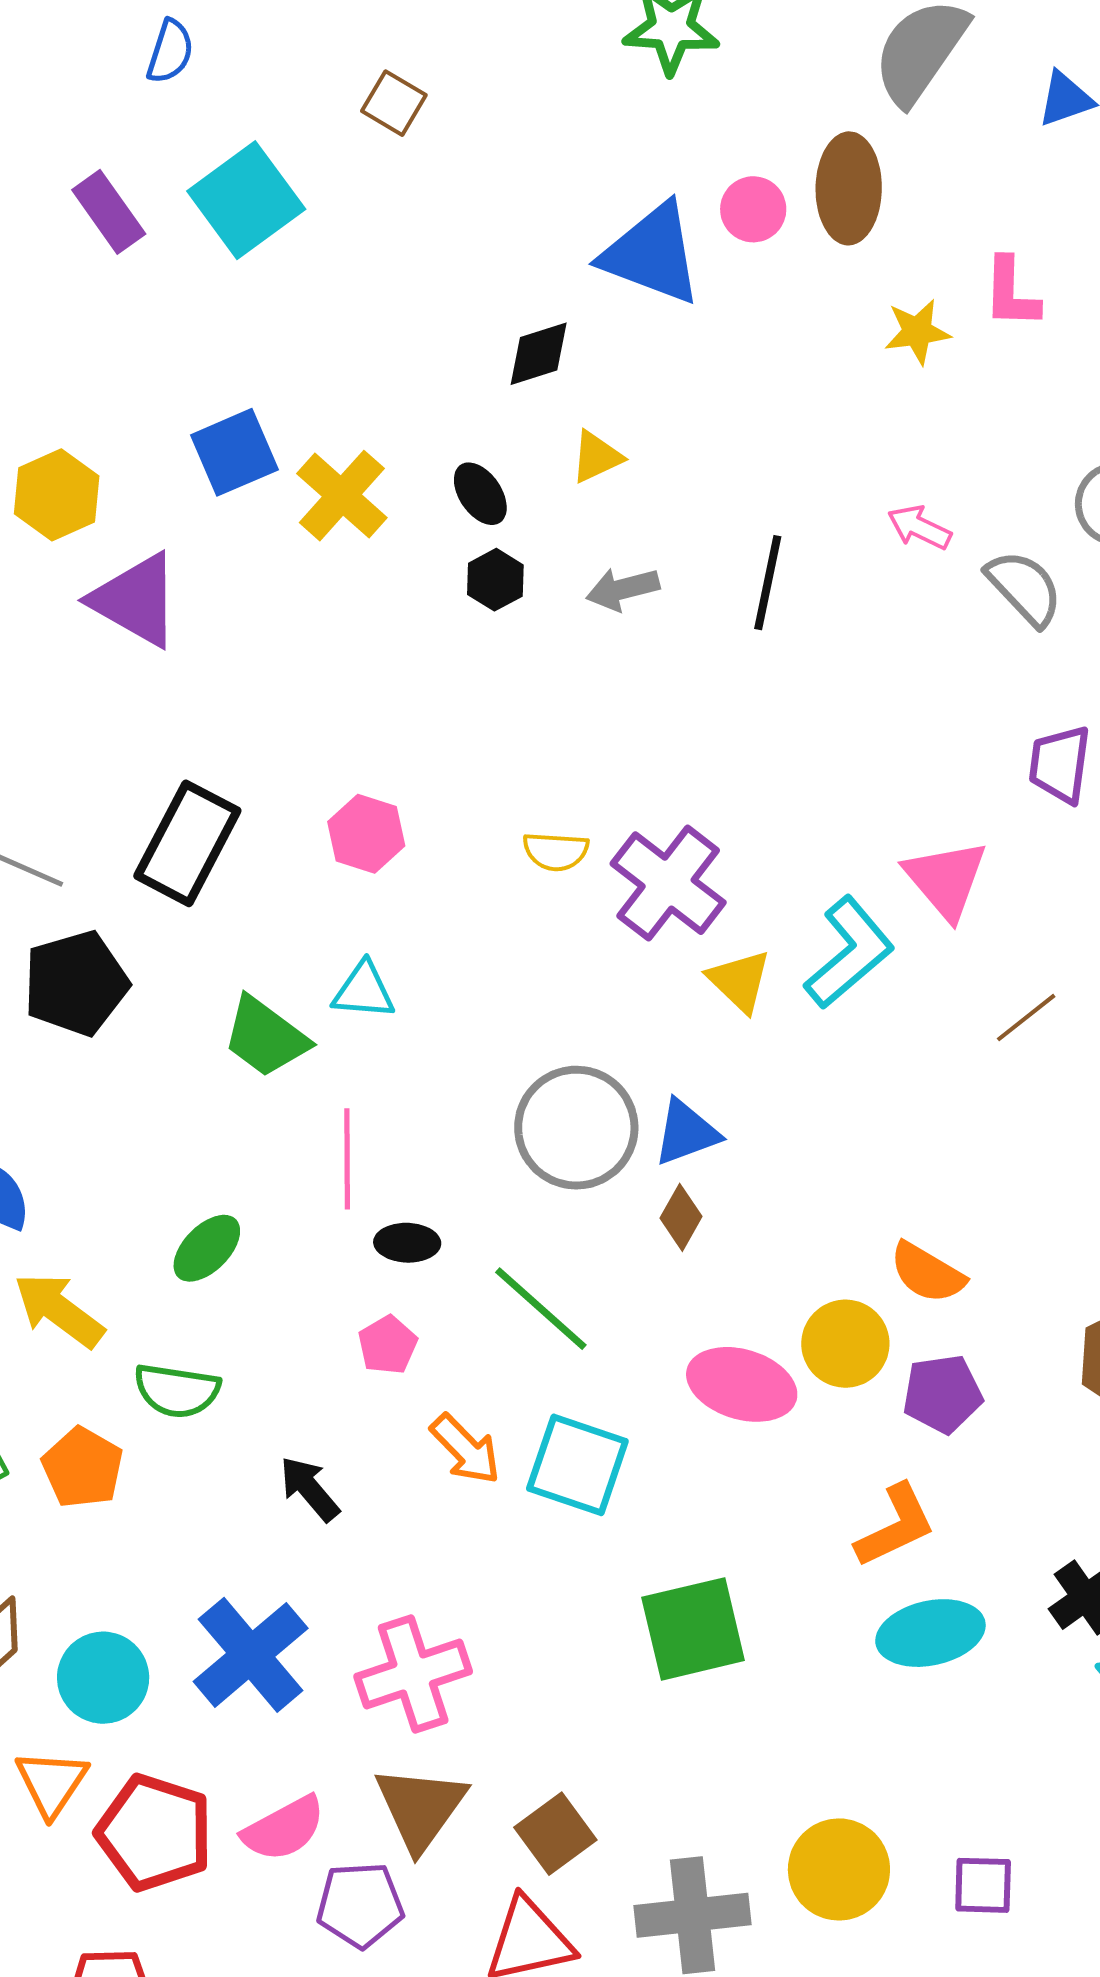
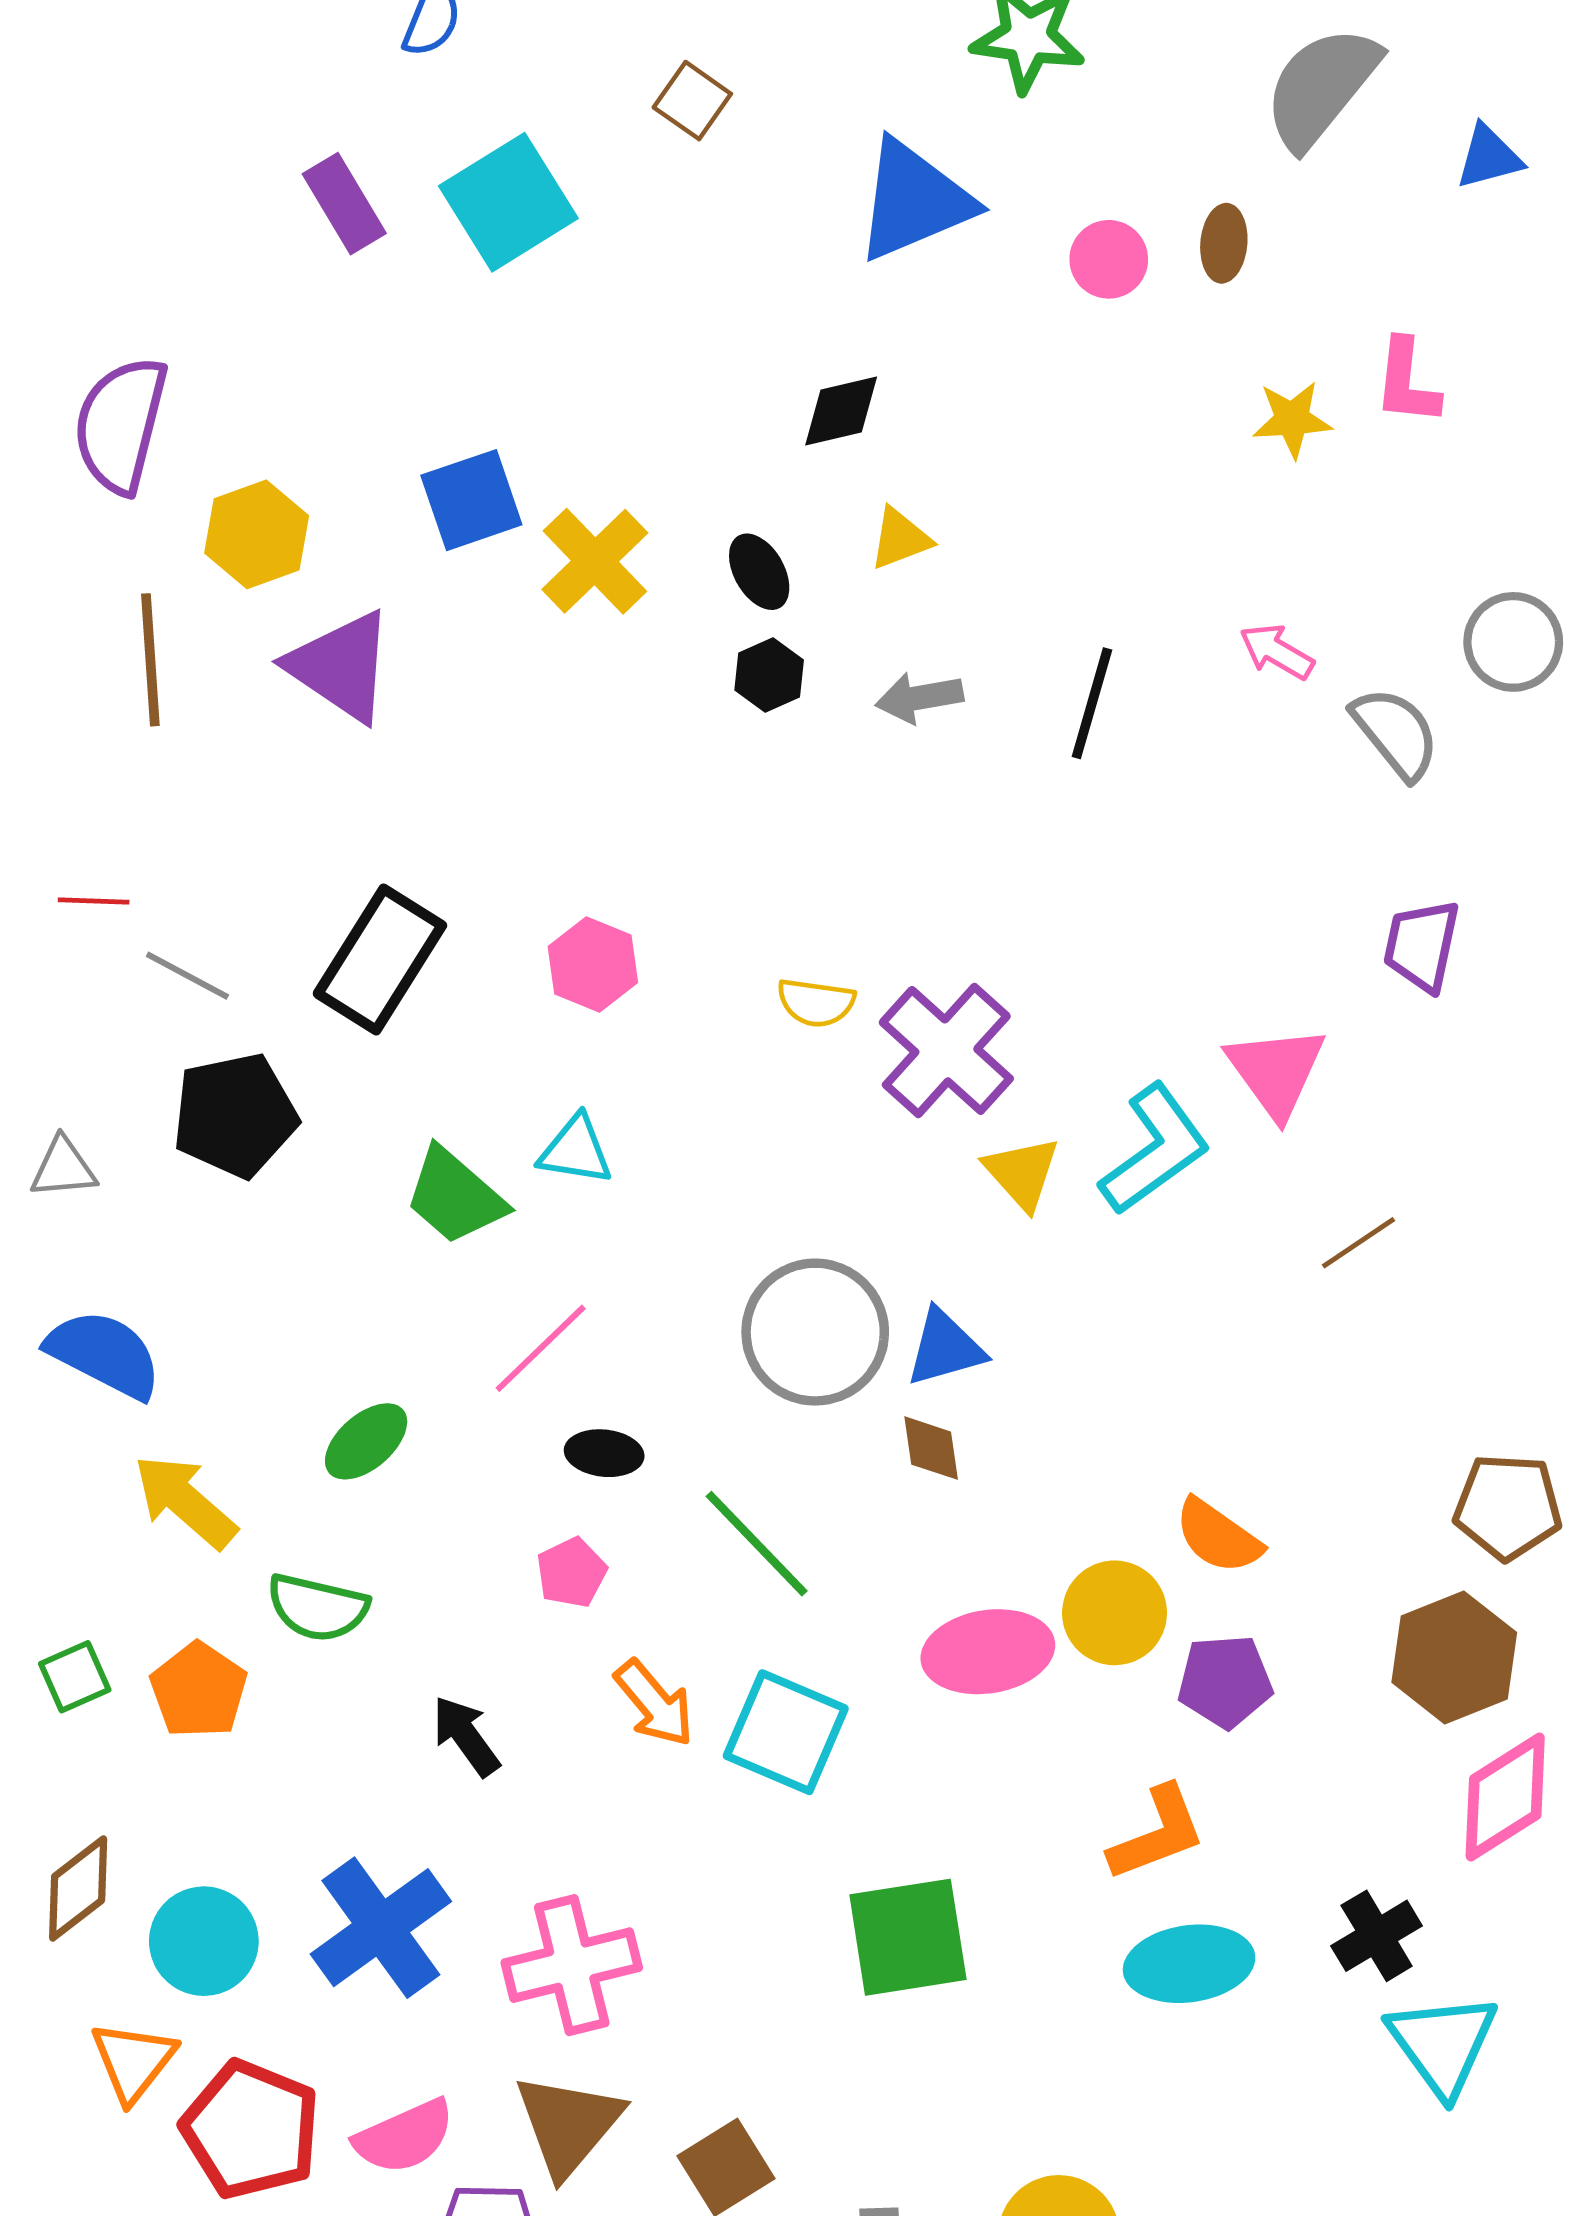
brown ellipse: (849, 188) -> (1224, 243), size x0.6
blue triangle: (652, 254) -> (914, 201), moved, turned -48
pink line: (347, 1159) -> (541, 1348), turned 42
brown diamond: (681, 1217) -> (931, 1448), turned -42
pink ellipse: (742, 1384) -> (988, 1652), turned -30

